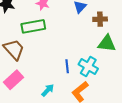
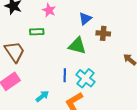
green rectangle: (33, 26) -> (37, 32), size x0.6
green triangle: (107, 44) -> (77, 46), moved

